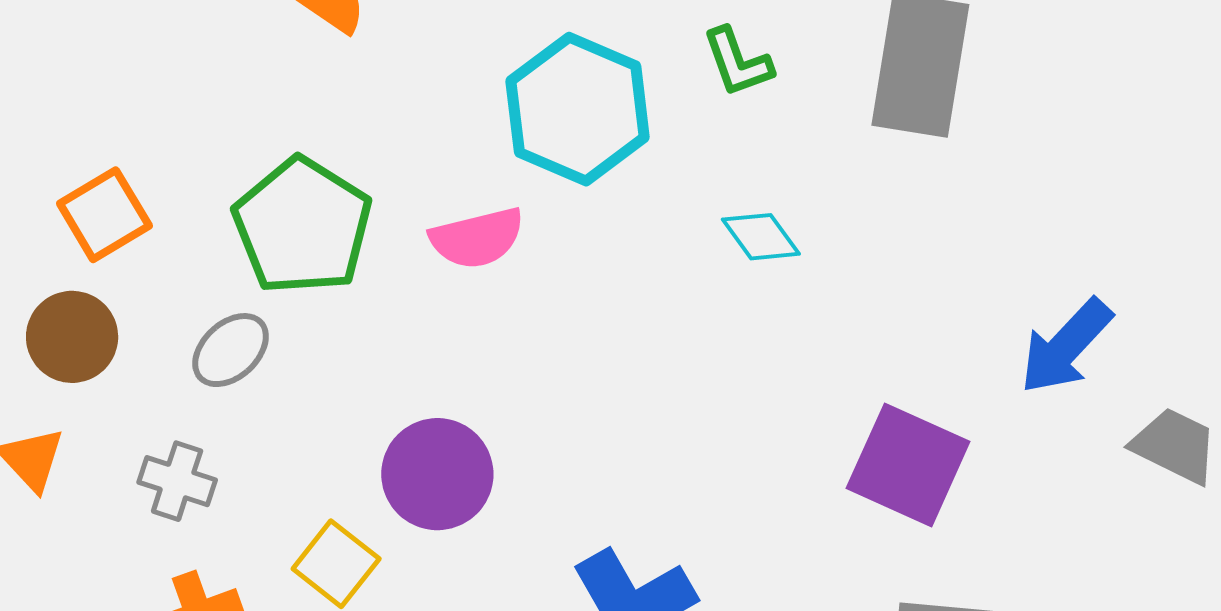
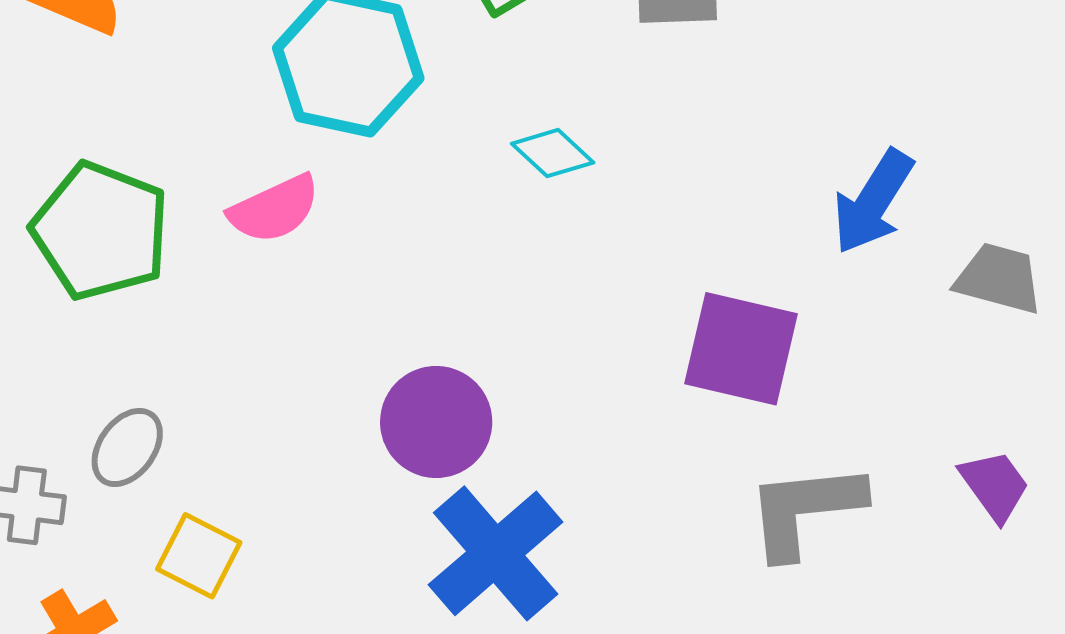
gray ellipse: (231, 350) -> (127, 447), moved
purple circle: (437, 474) -> (436, 422), moved

